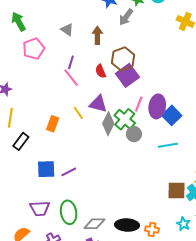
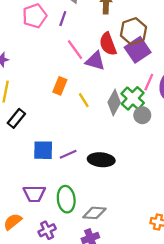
purple line: (71, 62) -> (63, 19), moved
red semicircle: (101, 71) -> (108, 44), size x1.5
purple triangle: (98, 104) -> (95, 61), moved
yellow line: (78, 113) -> (84, 100), moved
orange rectangle: (53, 124) -> (60, 86), moved
black ellipse: (127, 225) -> (101, 160), moved

